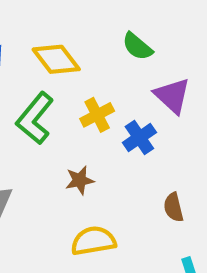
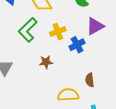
purple triangle: (172, 96) -> (95, 26), turned 42
yellow semicircle: (93, 241) -> (68, 95), moved

